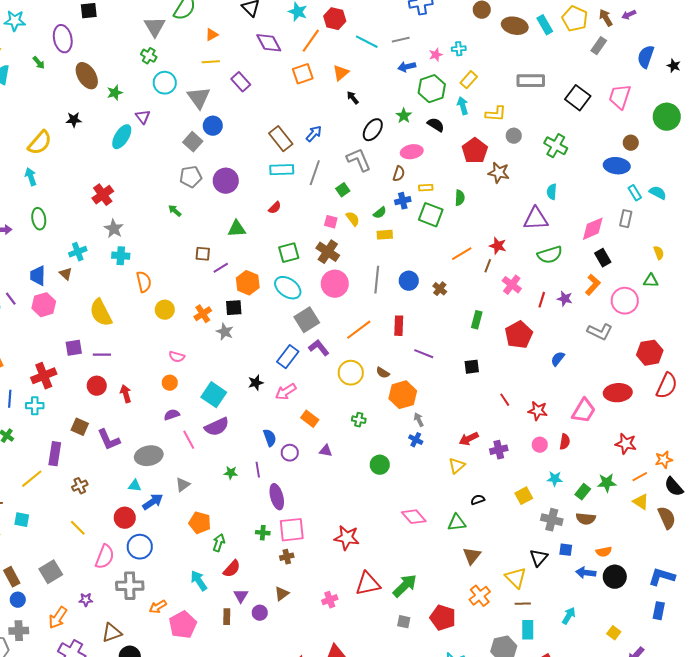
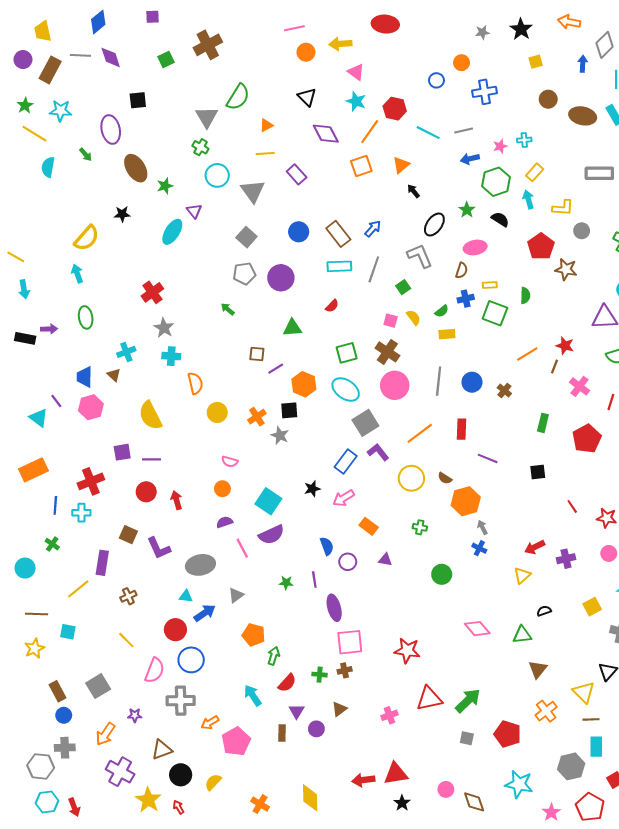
blue circle: (213, 126) -> (299, 232), moved
green cross: (263, 533) -> (320, 675), moved

